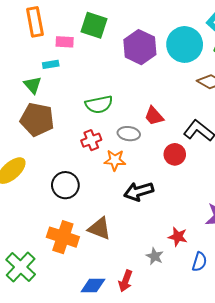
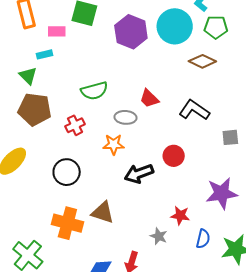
red cross: (91, 140) -> (75, 125), moved
red circle: (175, 154) -> (174, 156), moved

